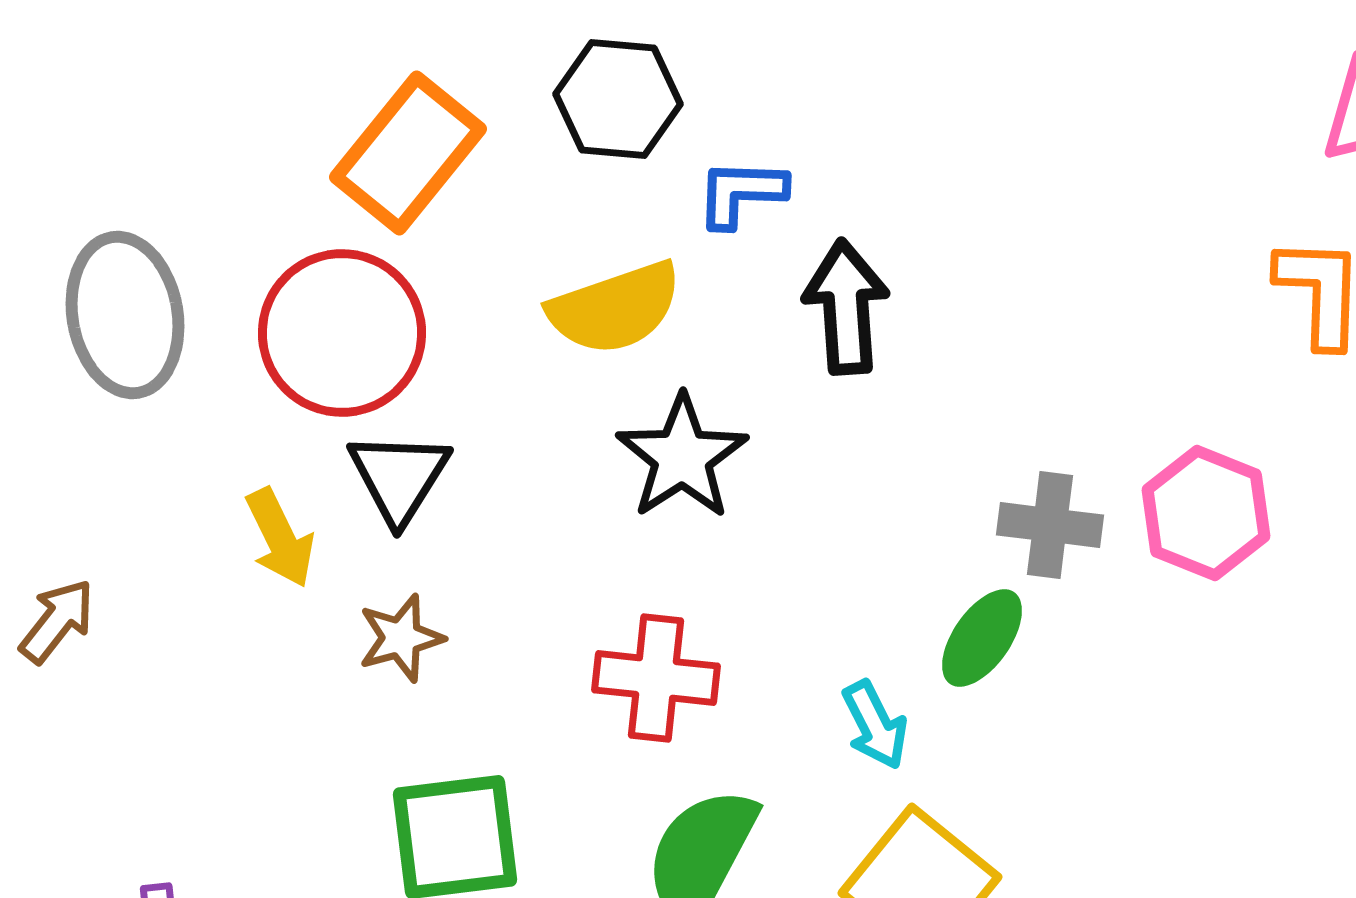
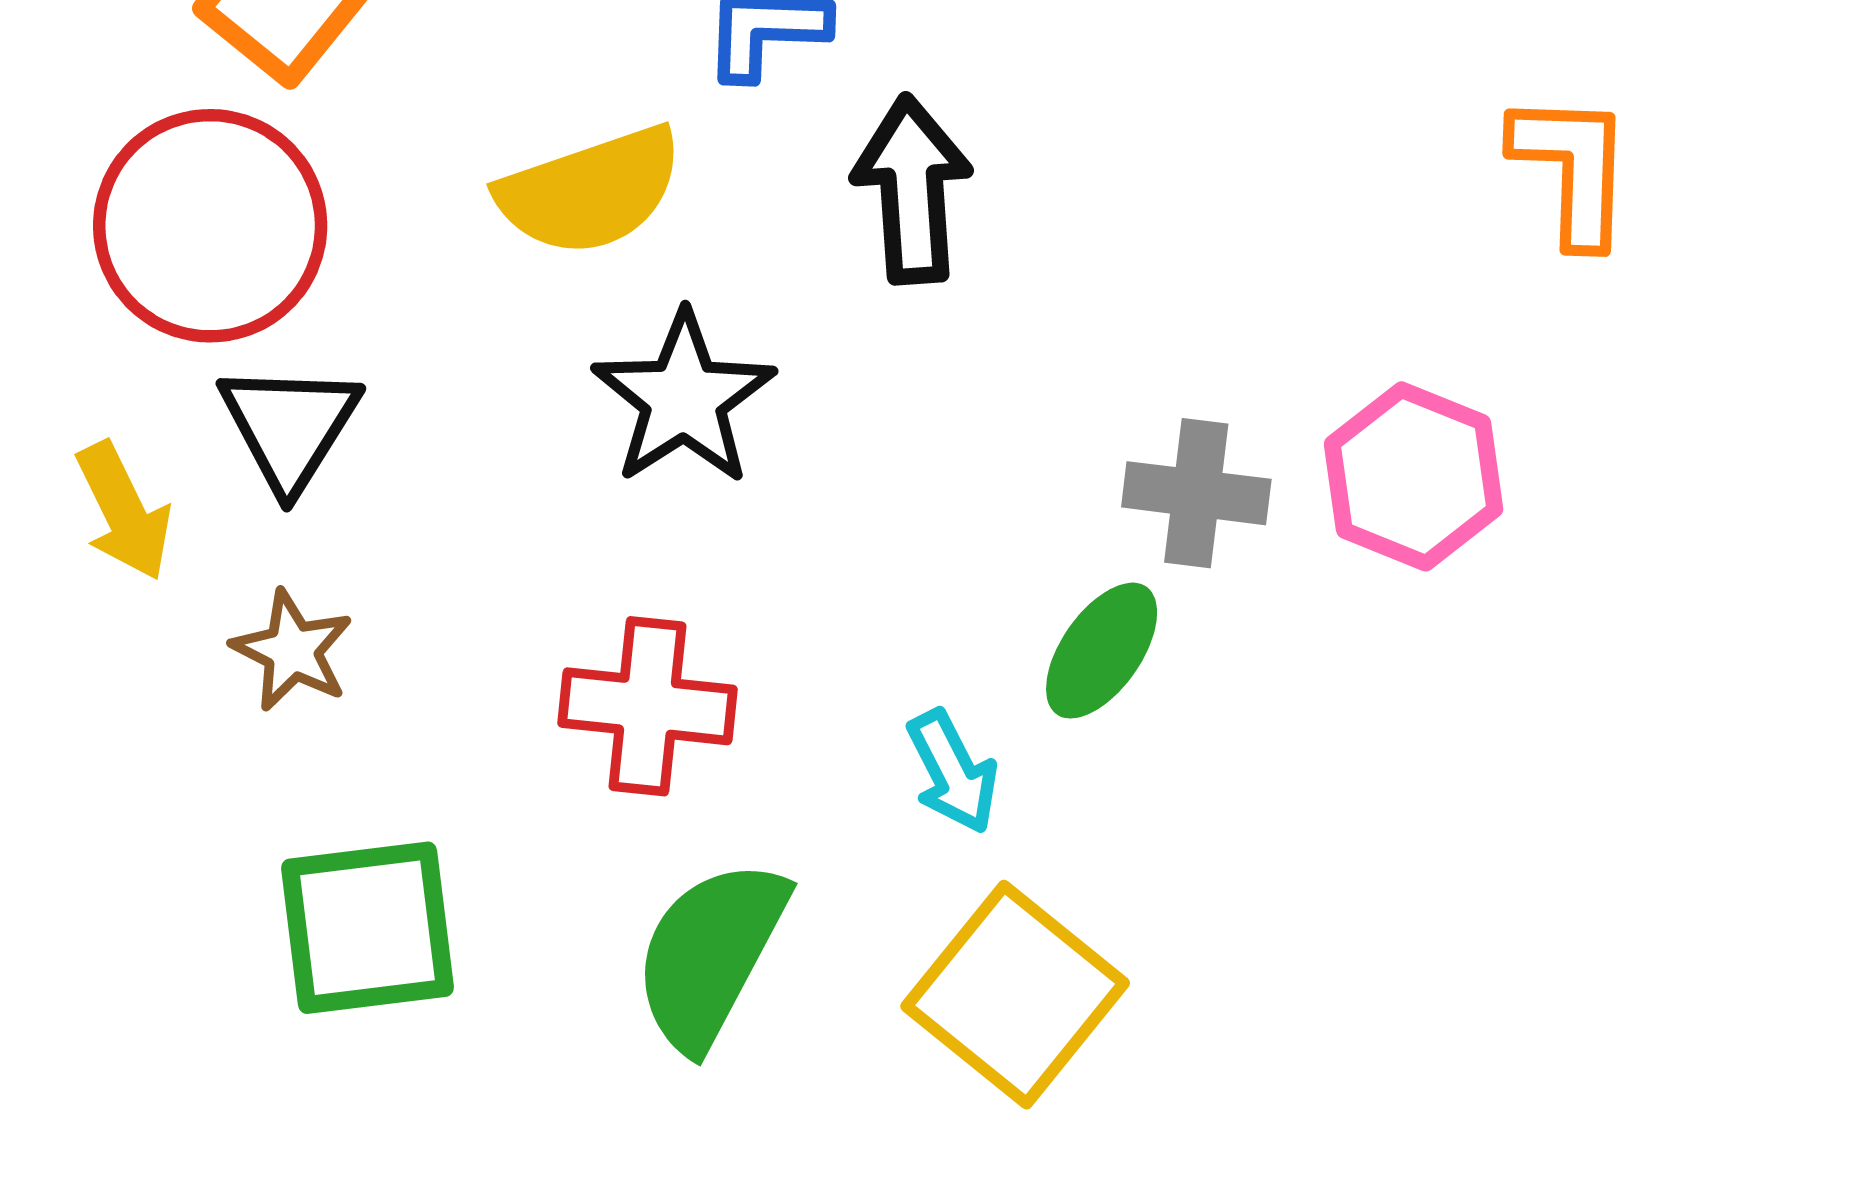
brown star: (401, 638) -> (292, 651), turned -30

